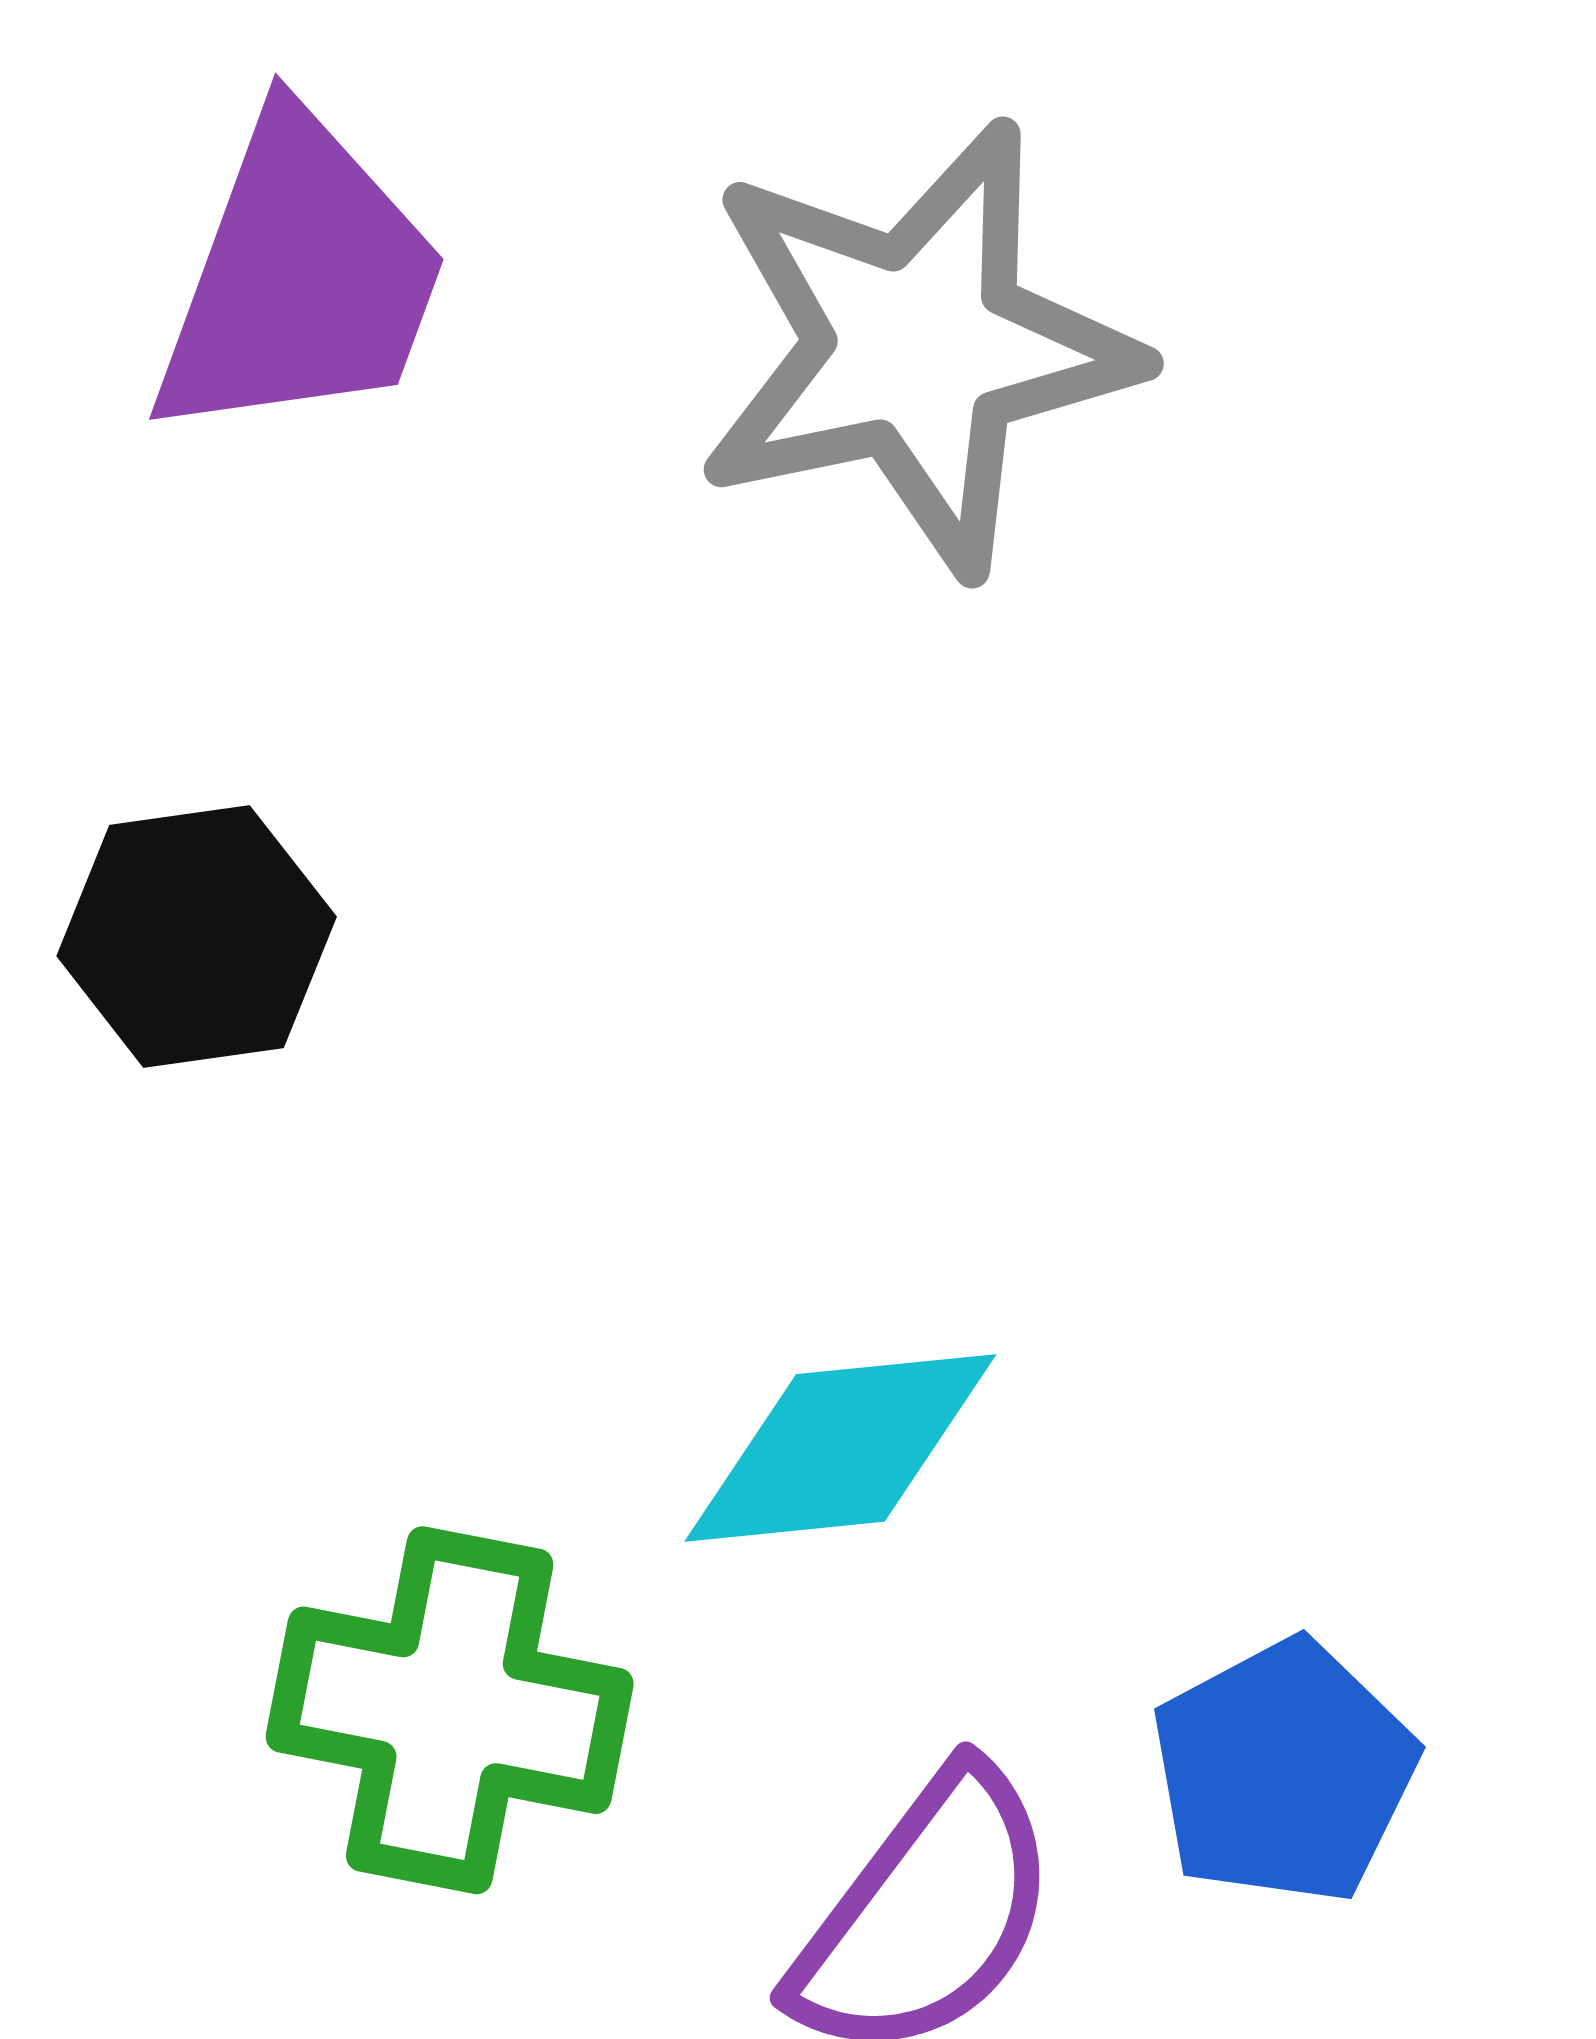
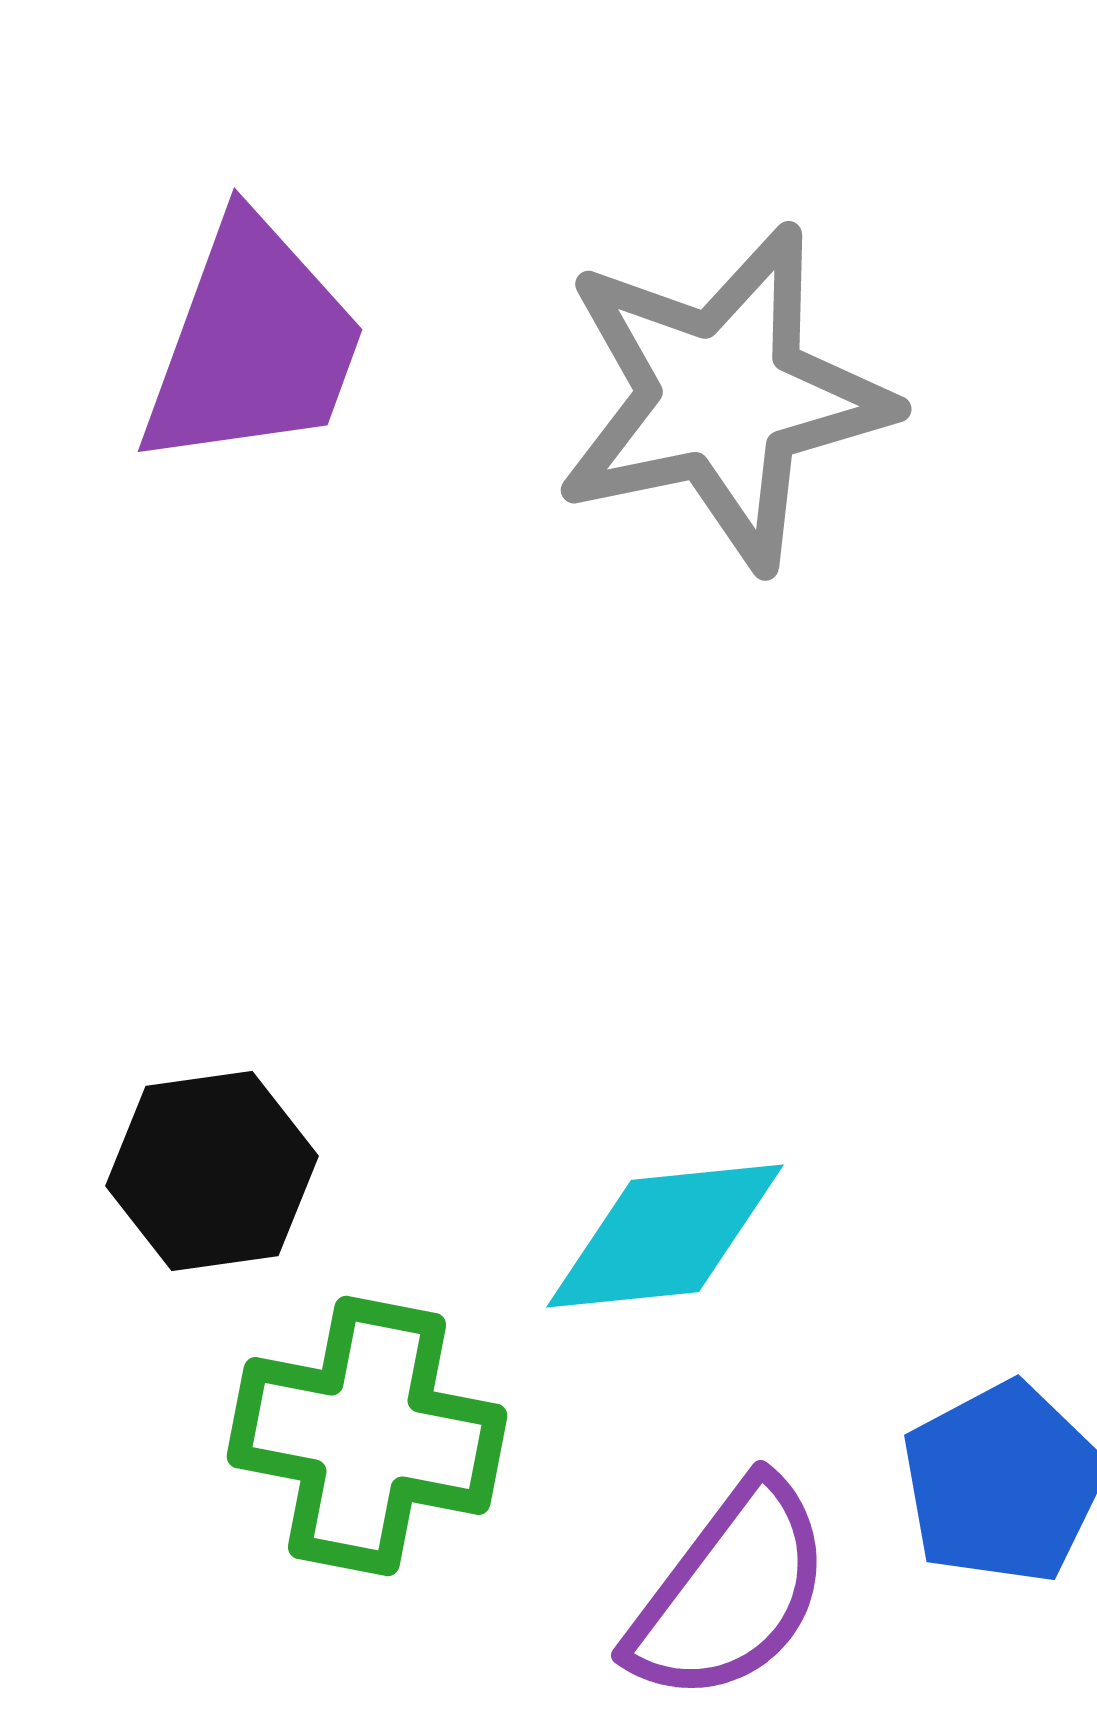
black hexagon: (197, 936) -> (212, 1171), moved

